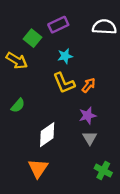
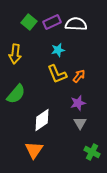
white semicircle: (104, 27) -> (76, 24), moved
green square: (32, 38) -> (29, 22), moved
yellow arrow: (17, 61) -> (15, 54), turned 66
green semicircle: (18, 105) -> (16, 94), size x1.5

